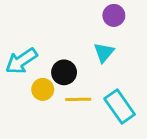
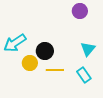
cyan triangle: (104, 52) -> (88, 49), moved
cyan rectangle: (120, 107) -> (84, 75), size x0.7

